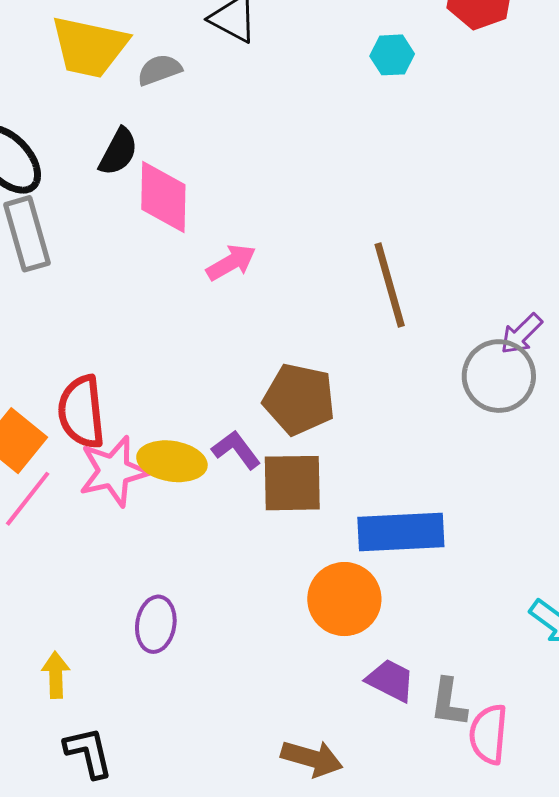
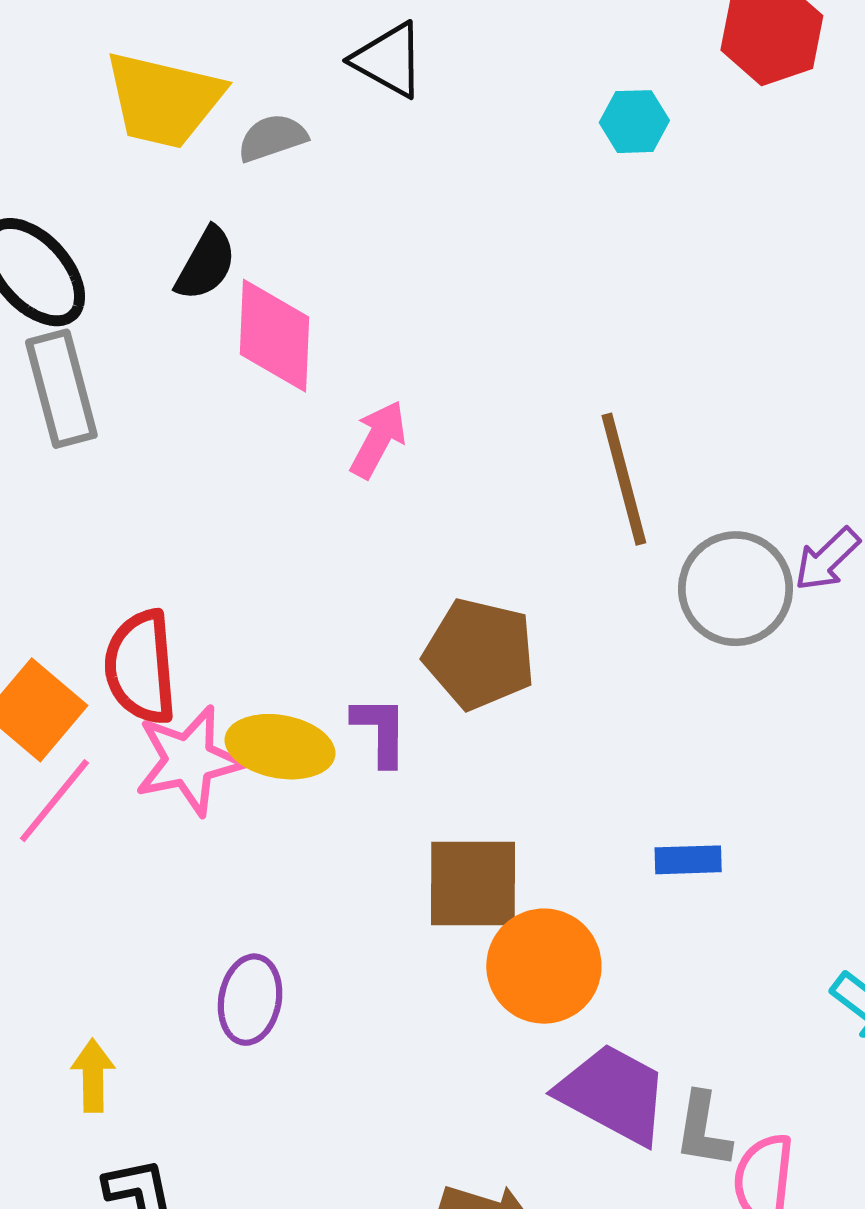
pink arrow: (231, 262) -> (378, 439), turned -33
gray circle: (499, 376) -> (736, 589), moved
purple L-shape: (236, 450) -> (380, 731), turned 36
brown square: (292, 483) -> (473, 884), moved
blue rectangle: (401, 532) -> (688, 860), moved, size x0.5
purple trapezoid: (390, 680) -> (613, 1094), size x1.5

